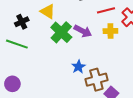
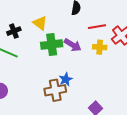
green cross: (61, 32) -> (52, 45), turned 35
brown cross: (96, 80) -> (55, 90), moved

